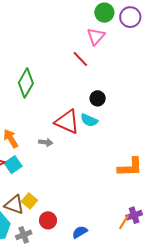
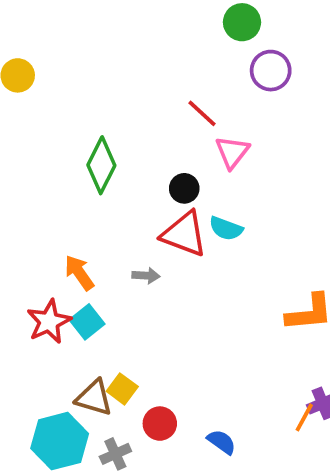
purple circle: (130, 17) -> (271, 71), moved
pink triangle: (96, 36) -> (232, 152), moved
black circle: (98, 98) -> (184, 188), moved
blue semicircle: (80, 232) -> (222, 442), turned 70

